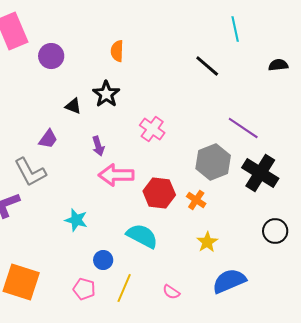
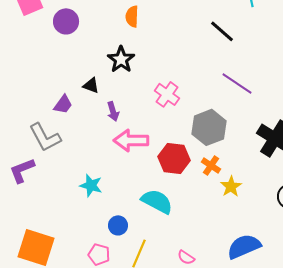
black triangle: (73, 106) -> (91, 85), moved
purple line: (243, 128) -> (237, 83), moved
gray hexagon: (213, 162) -> (209, 127), moved
yellow star: (207, 242) -> (231, 186), moved

